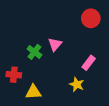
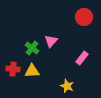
yellow star: (77, 84) -> (67, 86), moved
yellow triangle: (33, 92) -> (32, 71), moved

